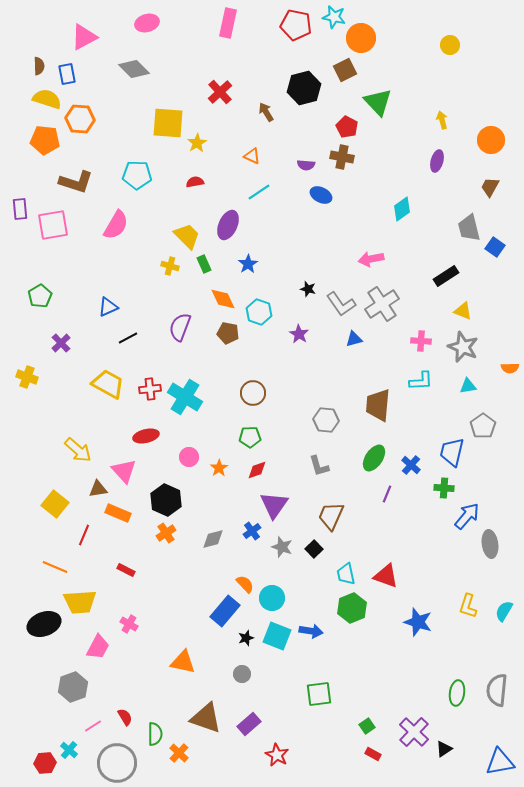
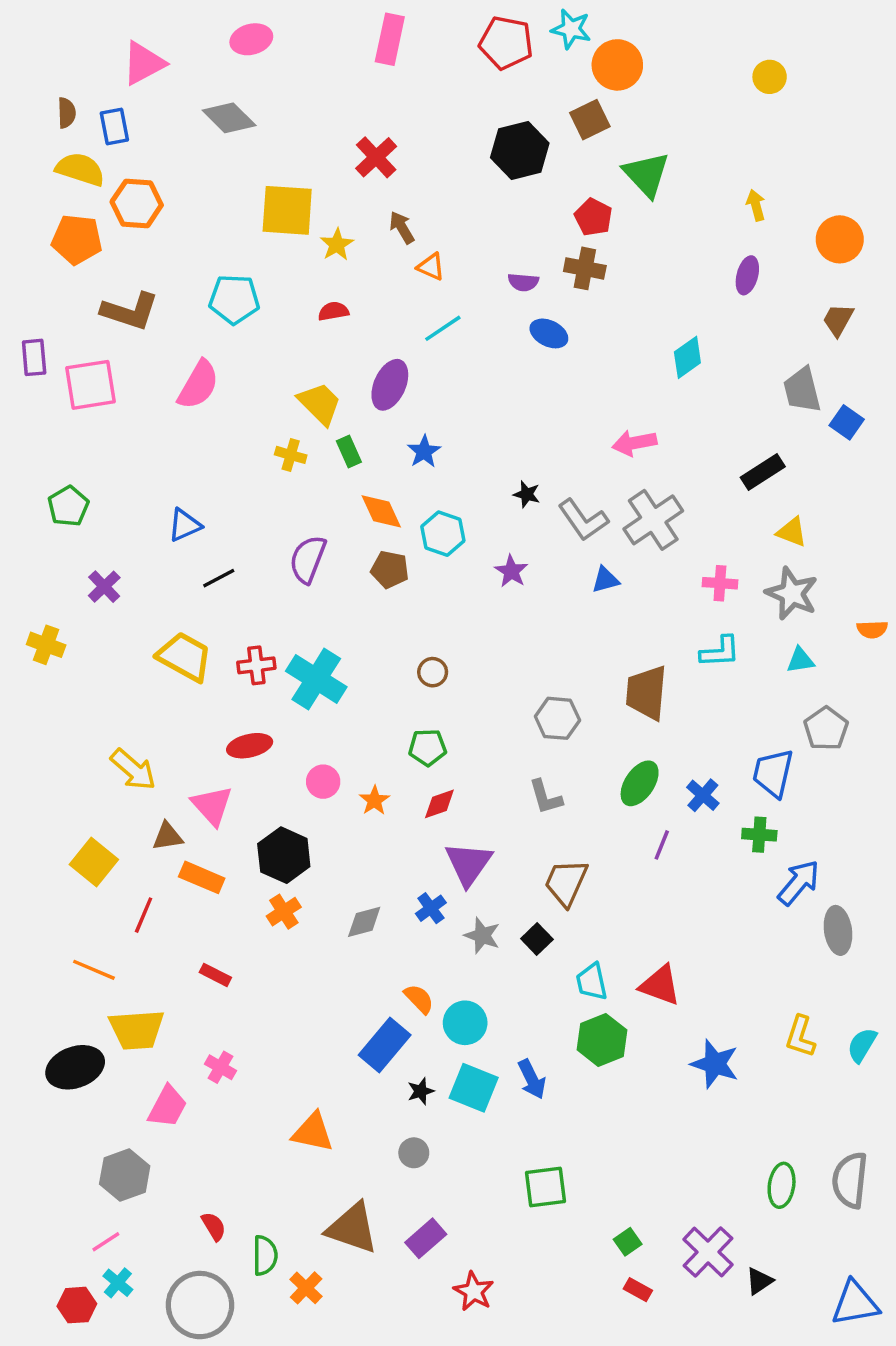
brown arrow: (266, 112) -> (402, 227), moved
brown circle: (253, 393) -> (433, 672), size x0.7
blue arrow: (311, 631) -> (532, 1079), turned 55
pink line: (93, 726) -> (106, 1242), moved

